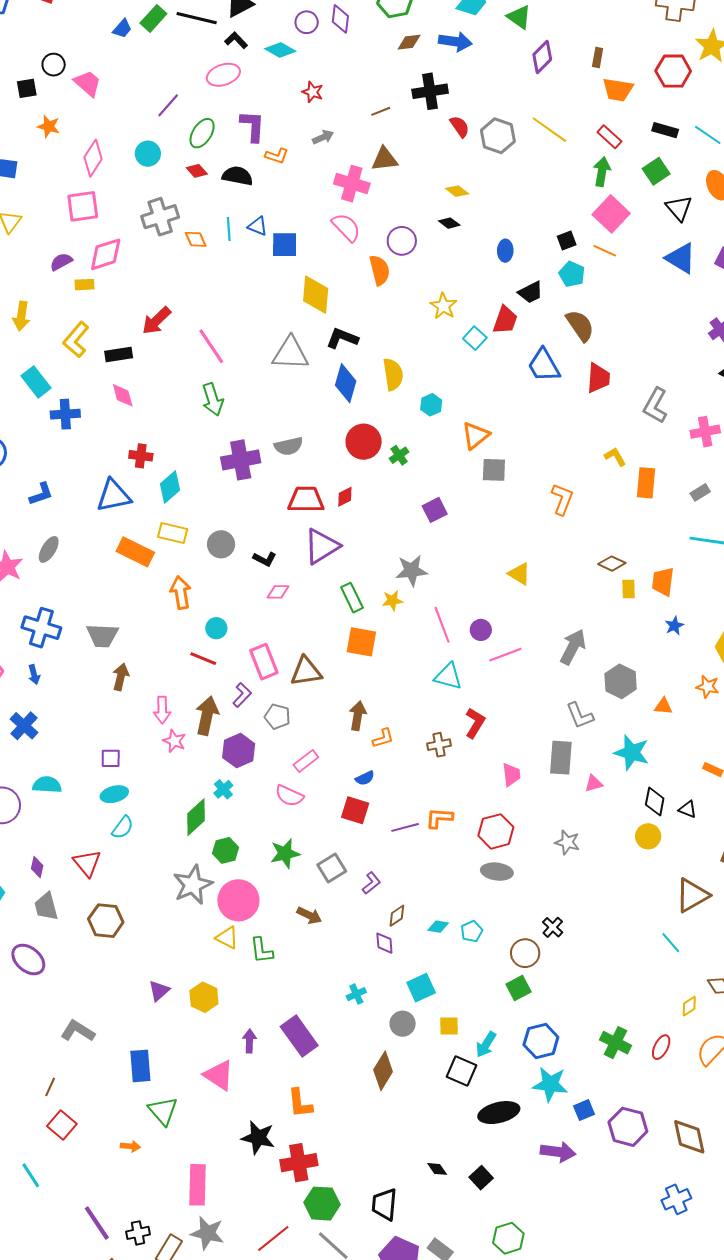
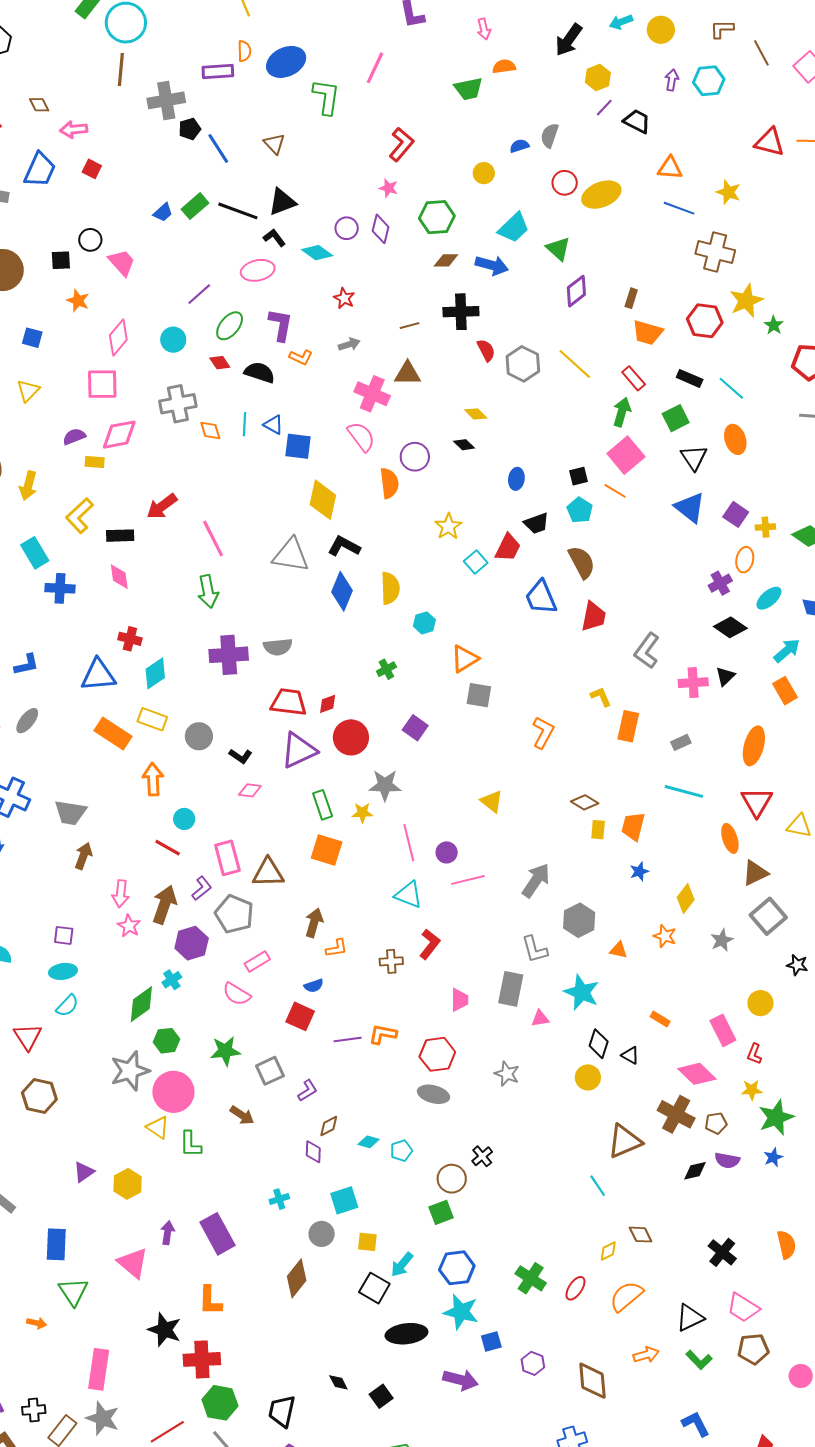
red circle: (364, 442) -> (351, 737), moved
purple square: (435, 510) -> (415, 728), turned -35
gray pentagon: (277, 717) -> (234, 914), size x1.5
purple hexagon: (628, 1127) -> (533, 1363), size x0.6

